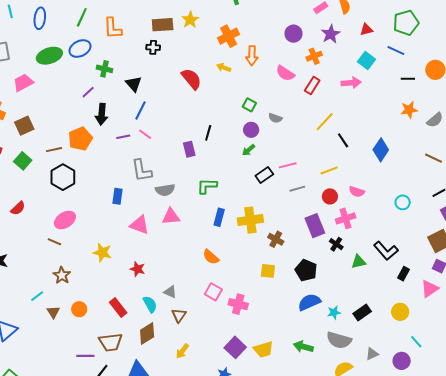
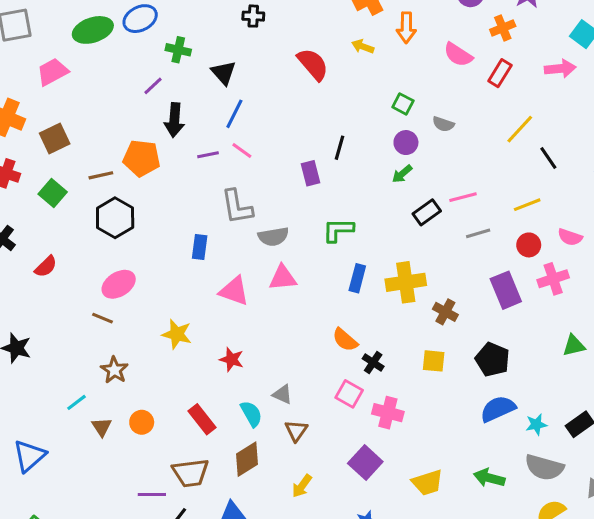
orange pentagon: (80, 139) -> (142, 158), turned 30
black cross: (336, 244) -> (373, 363), moved
purple square: (235, 347) -> (365, 463), moved

